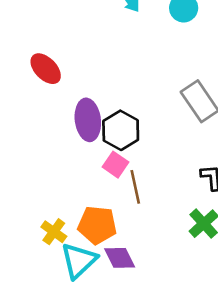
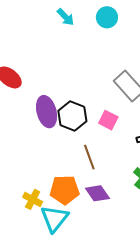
pink square: (116, 165) -> (108, 120), moved
purple diamond: (120, 258) -> (97, 193), moved

